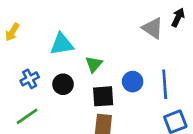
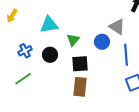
gray triangle: (153, 28) -> (117, 27), moved
blue circle: (133, 82) -> (102, 42), moved

